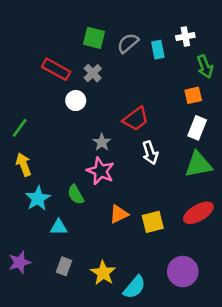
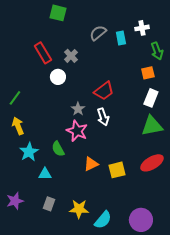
green square: (94, 38) -> (58, 13), moved
red rectangle: (56, 69) -> (43, 53), turned 30
white arrow: (150, 153) -> (103, 117), moved
purple circle: (183, 272) -> (141, 220), moved
yellow star: (103, 273) -> (79, 209), turned -30

